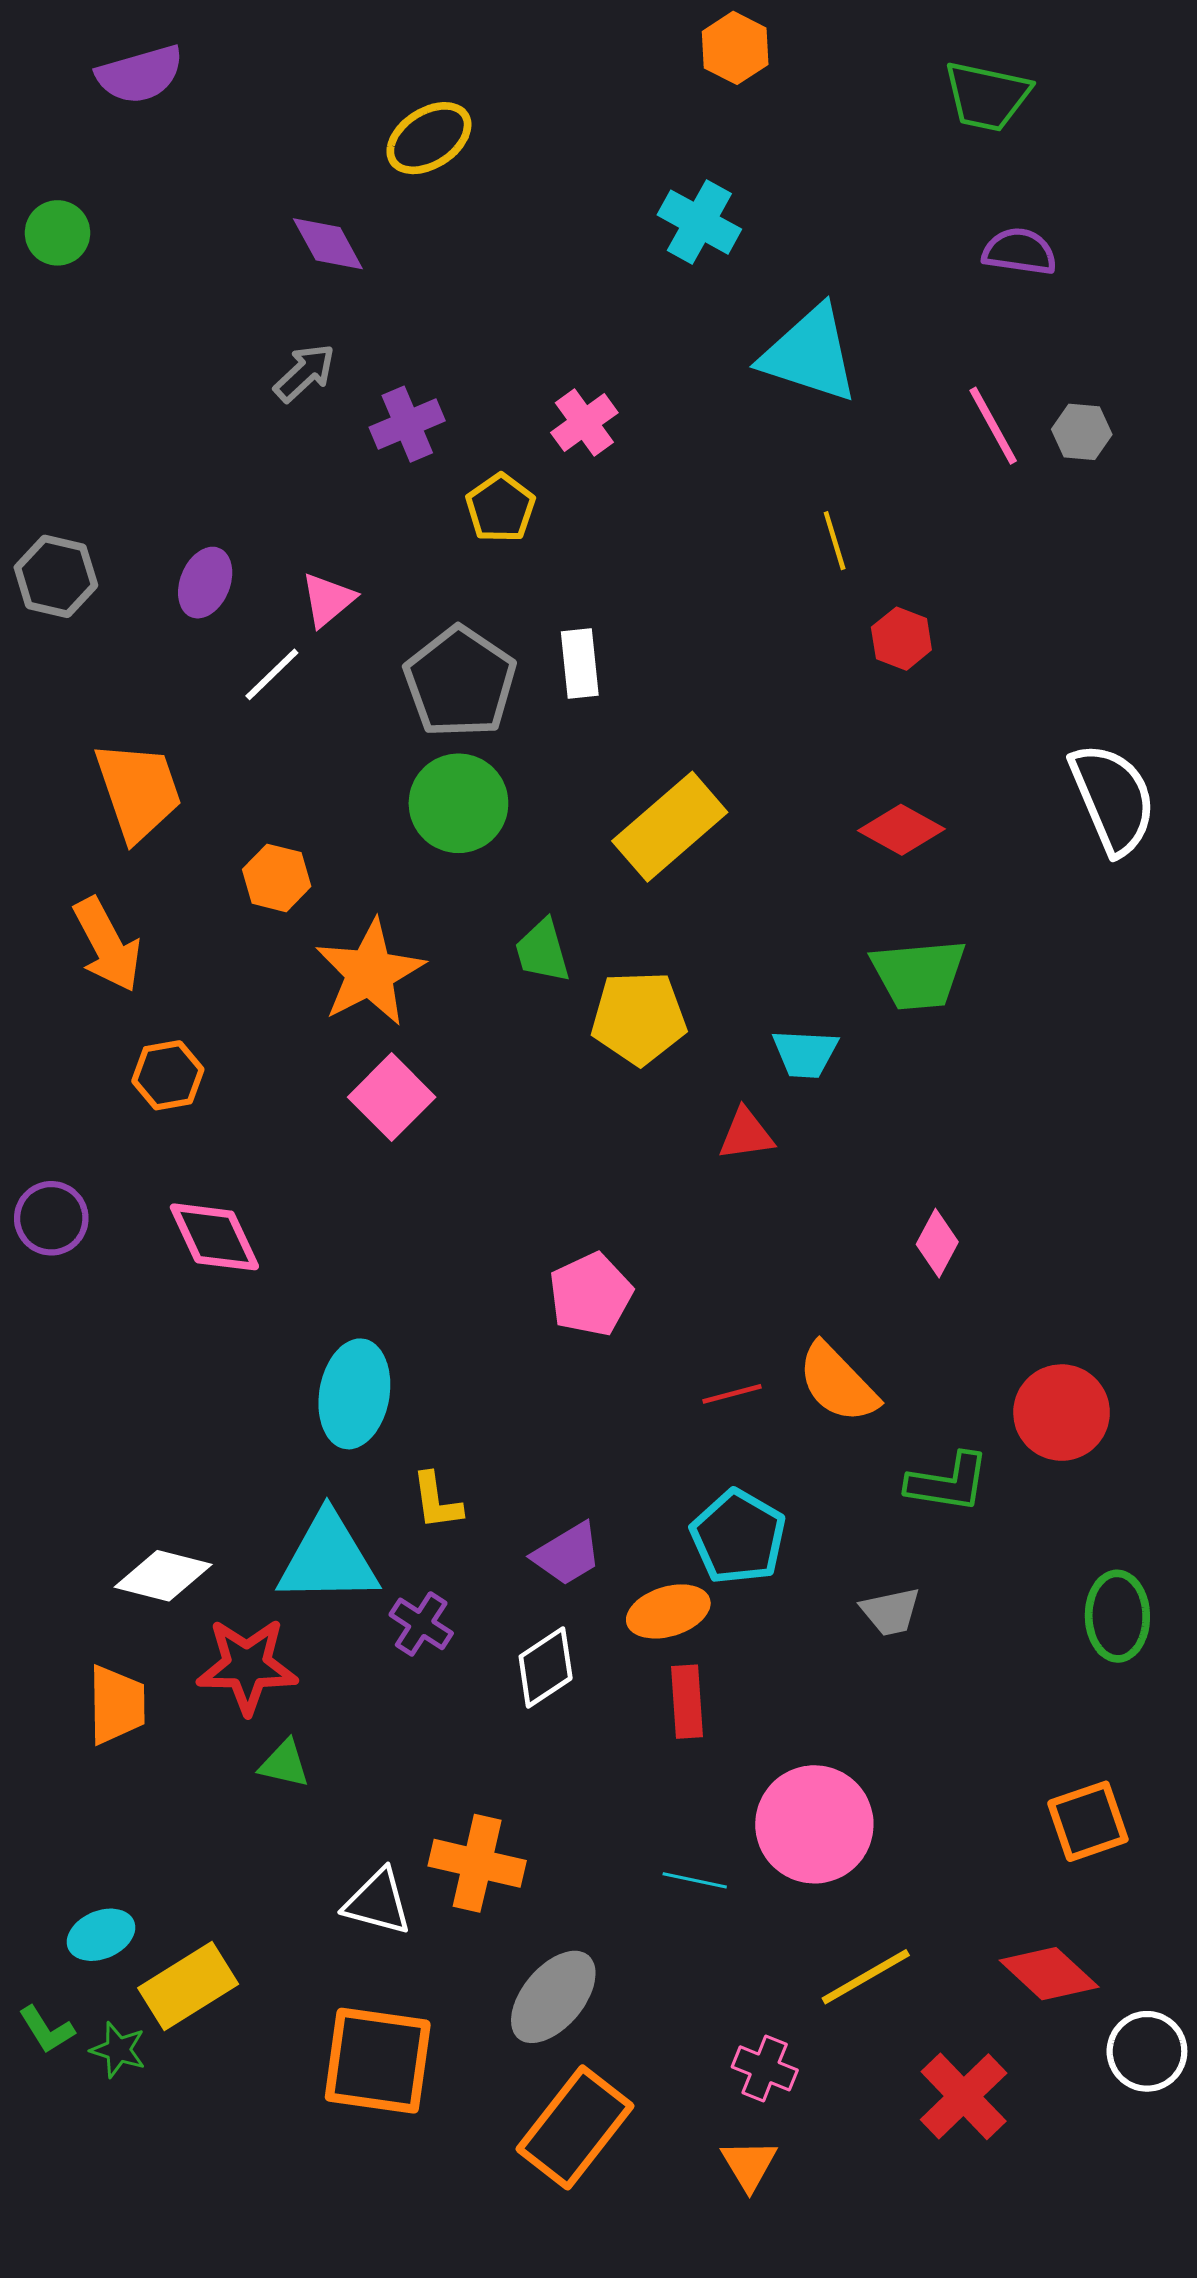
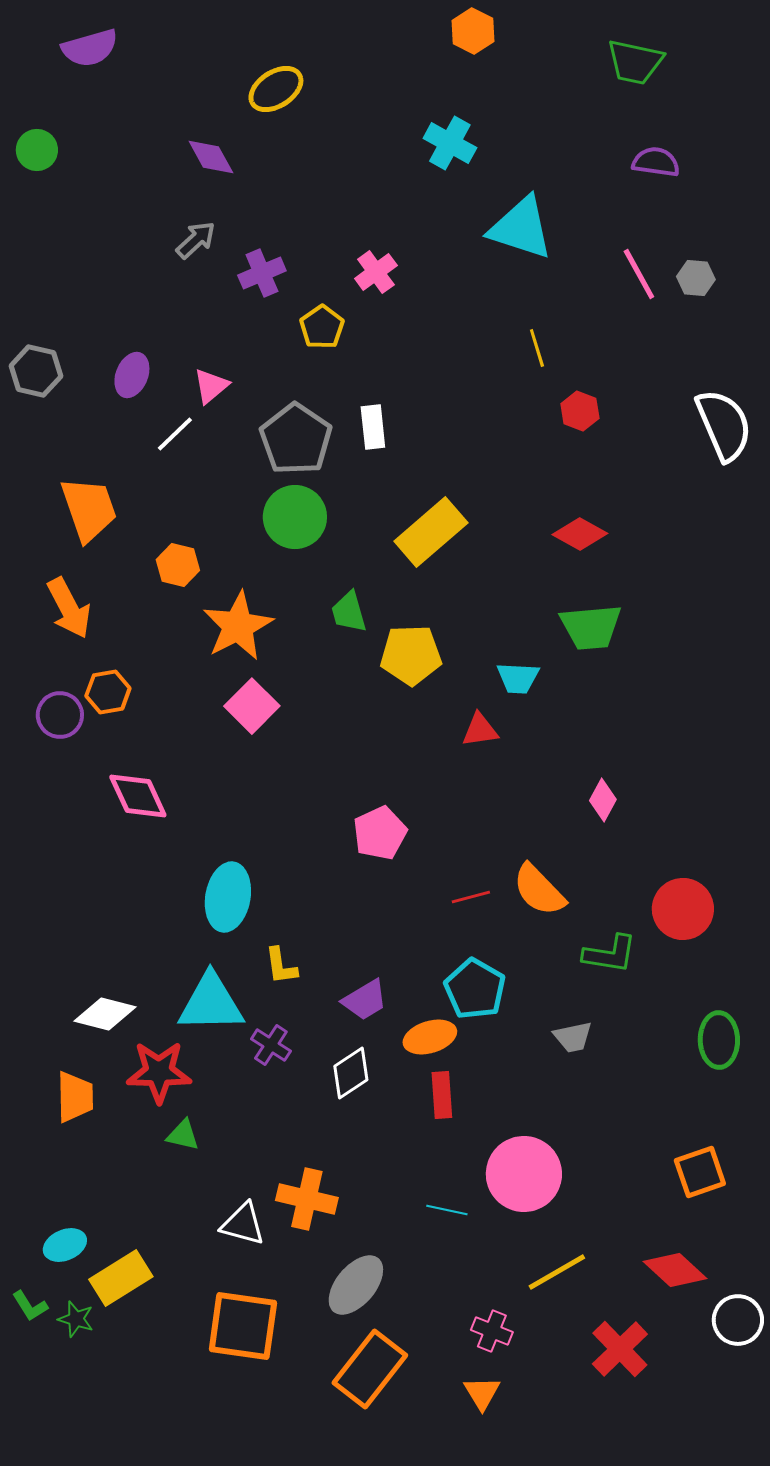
white semicircle: (1113, 799) -> (724, 425), moved
purple circle: (51, 1218) -> (60, 715), moved

